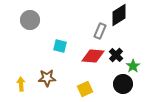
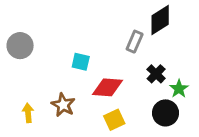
gray circle: (30, 20) -> (20, 46), moved
red diamond: (93, 56) -> (108, 87), moved
brown star: (47, 78) -> (63, 105), turned 30

